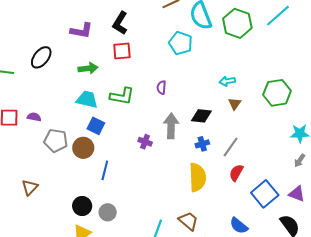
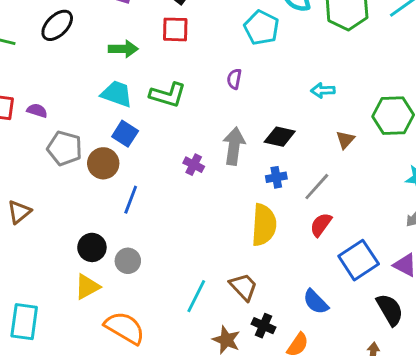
purple semicircle: (161, 87) -> (234, 79), moved
brown triangle: (235, 104) -> (345, 140), moved

